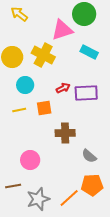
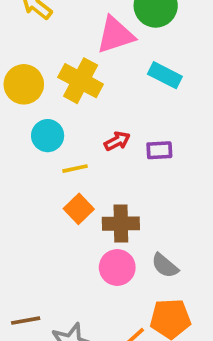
purple rectangle: (86, 93) -> (159, 150), size x0.6
orange square: (44, 108) -> (79, 209), moved, turned -35
yellow line: (19, 110) -> (75, 169), moved
pink circle: (30, 160) -> (117, 267), moved

